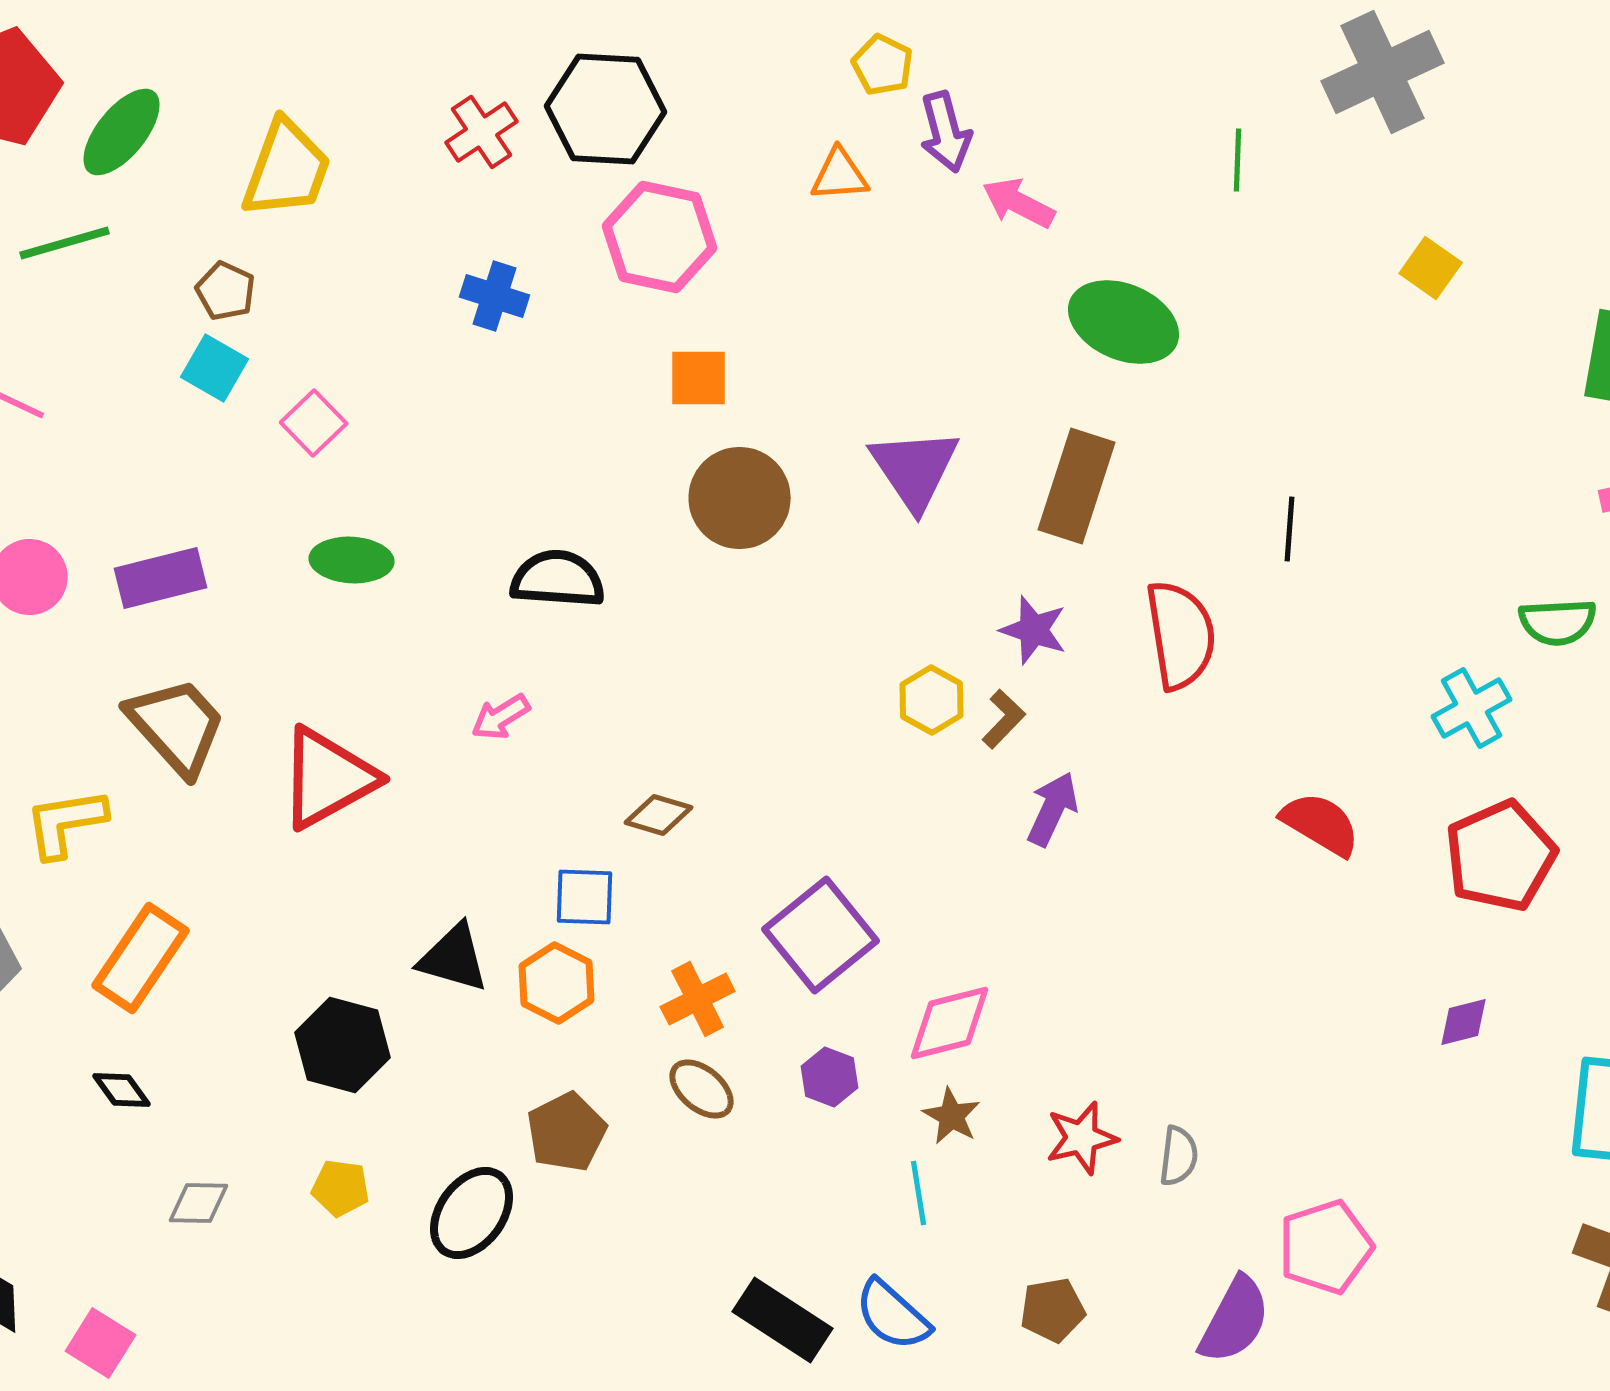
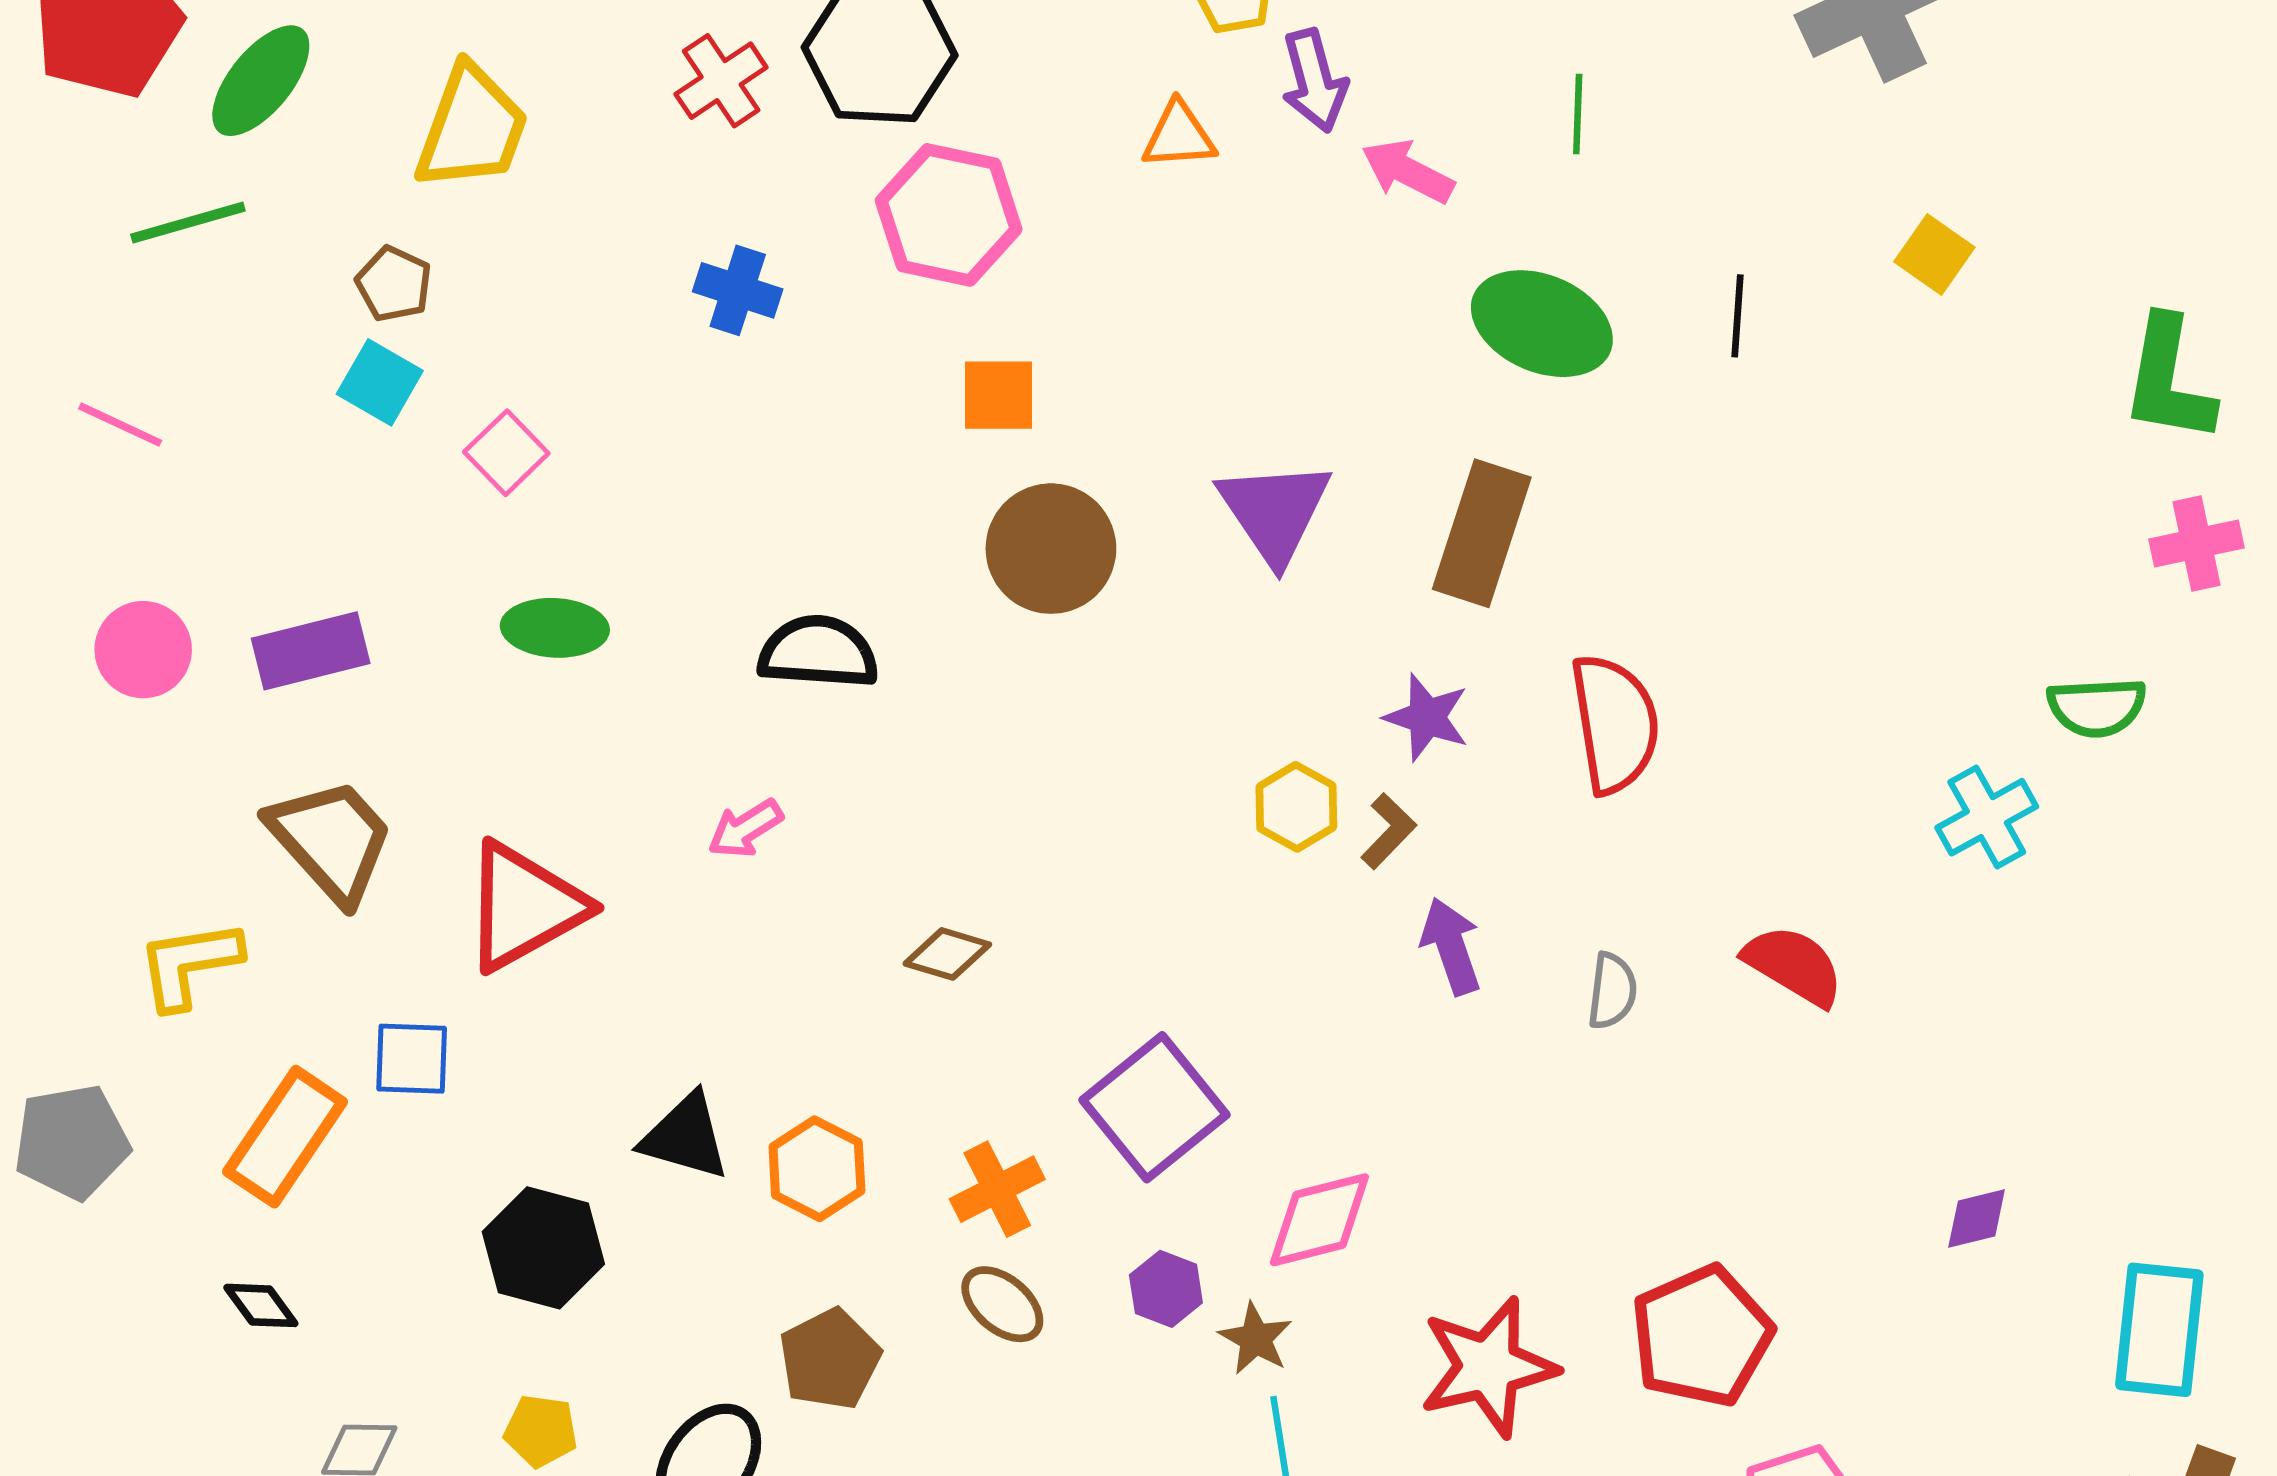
green line: (1238, 160) -> (1578, 114), moved
black line: (1290, 529) -> (1737, 316), moved
purple arrow: (1053, 809) -> (1451, 946), turned -44
red pentagon: (1501, 856) -> (1702, 1336), moved
blue square: (585, 897) -> (412, 1059), moved
brown star: (952, 1116) -> (1255, 1339), moved
red star: (1082, 1138) -> (1488, 1367), size x1.5
gray semicircle: (1179, 1156) -> (1612, 991), moved

